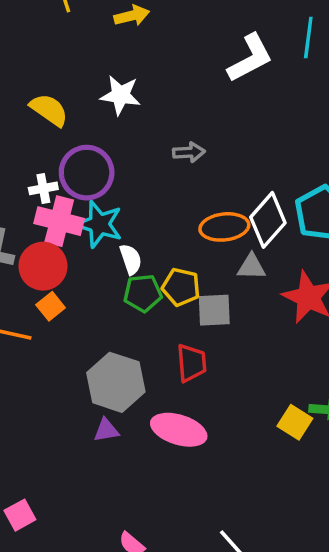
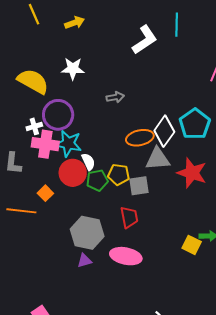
yellow semicircle: (49, 110) -> (33, 81), size x1.4
red circle: (43, 266) -> (73, 173), moved
gray triangle: (251, 267) -> (158, 159), size x1.5

